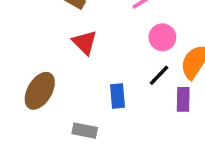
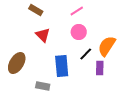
pink circle: (162, 37) -> (79, 32), moved
blue rectangle: (117, 96) -> (62, 66), size x1.5

